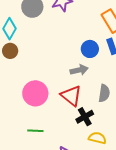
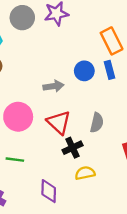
gray arrow: (79, 70) -> (53, 86), moved
yellow semicircle: (97, 138) -> (85, 173), turned -30

